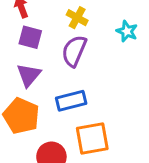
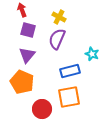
cyan star: (127, 31) -> (92, 54), moved
blue rectangle: (71, 101) -> (70, 71), moved

